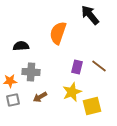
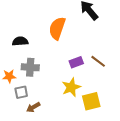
purple rectangle: (77, 67) -> (76, 62), turned 56
brown arrow: (40, 97) -> (33, 107), moved
gray square: (13, 100) -> (21, 92), moved

